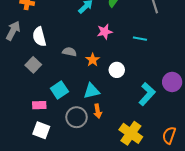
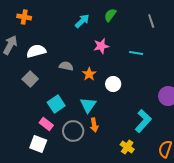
white semicircle: (39, 37) -> (36, 51), turned 90
cyan triangle: (92, 91) -> (88, 105), turned -42
cyan L-shape: (147, 94) -> (143, 121), moved
pink rectangle: (39, 105) -> (46, 124), moved, turned 40
yellow cross: (131, 133) -> (127, 147), size x0.6

